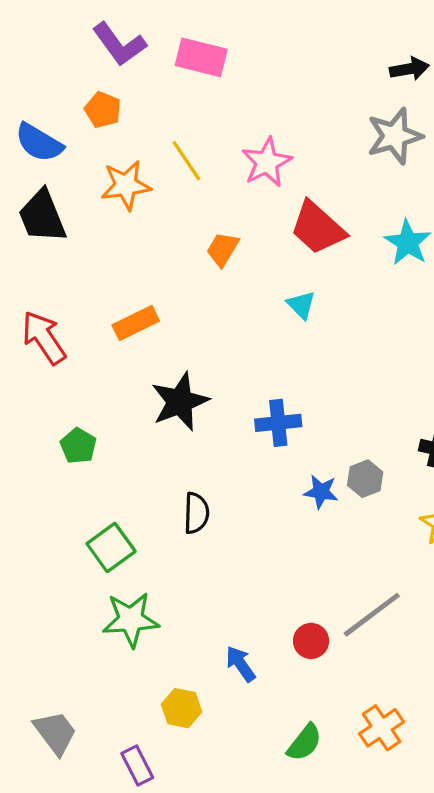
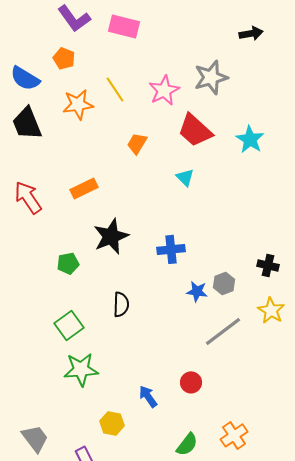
gray star: (395, 136) -> (211, 77), moved
green pentagon: (78, 446) -> (68, 263), moved, turned 30
gray line: (372, 615) -> (223, 331), moved

